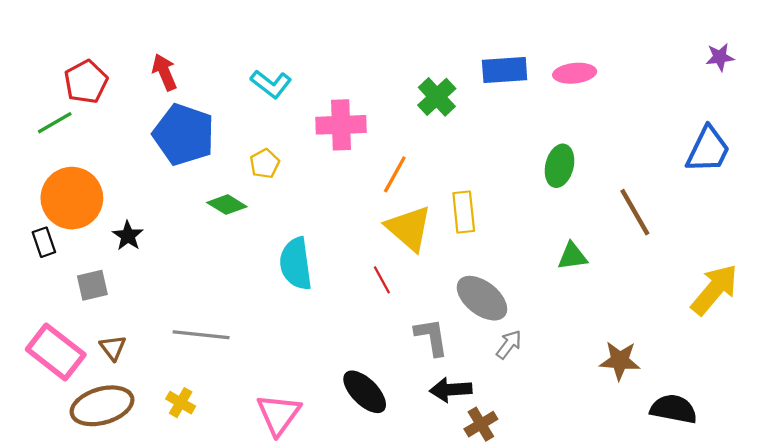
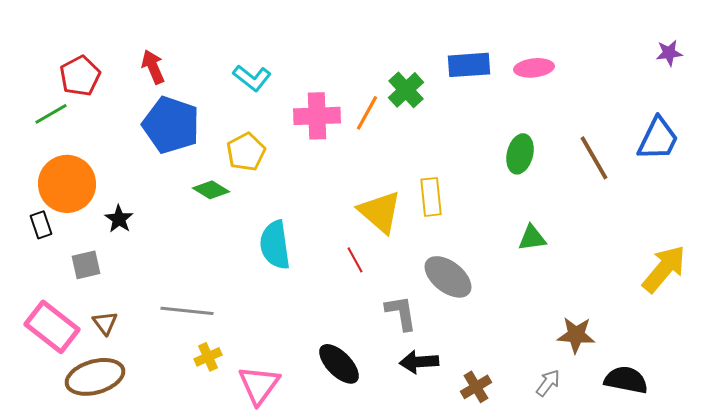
yellow pentagon: (265, 164) -> (246, 152), size x1.4
orange line: (395, 174) -> (367, 113), moved
brown line: (635, 212) -> (594, 158), moved
gray arrow: (509, 344) -> (548, 383), moved
yellow cross: (181, 403) -> (208, 357), moved, turned 36
brown cross: (481, 424) -> (476, 387), moved

